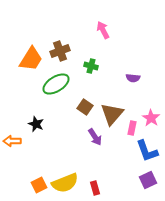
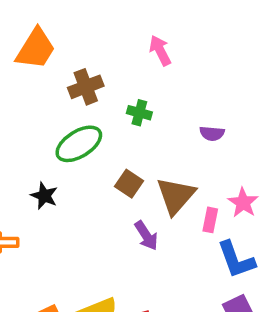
orange trapezoid: (31, 59) -> (36, 49), moved
black star: (36, 124) -> (44, 196), moved

